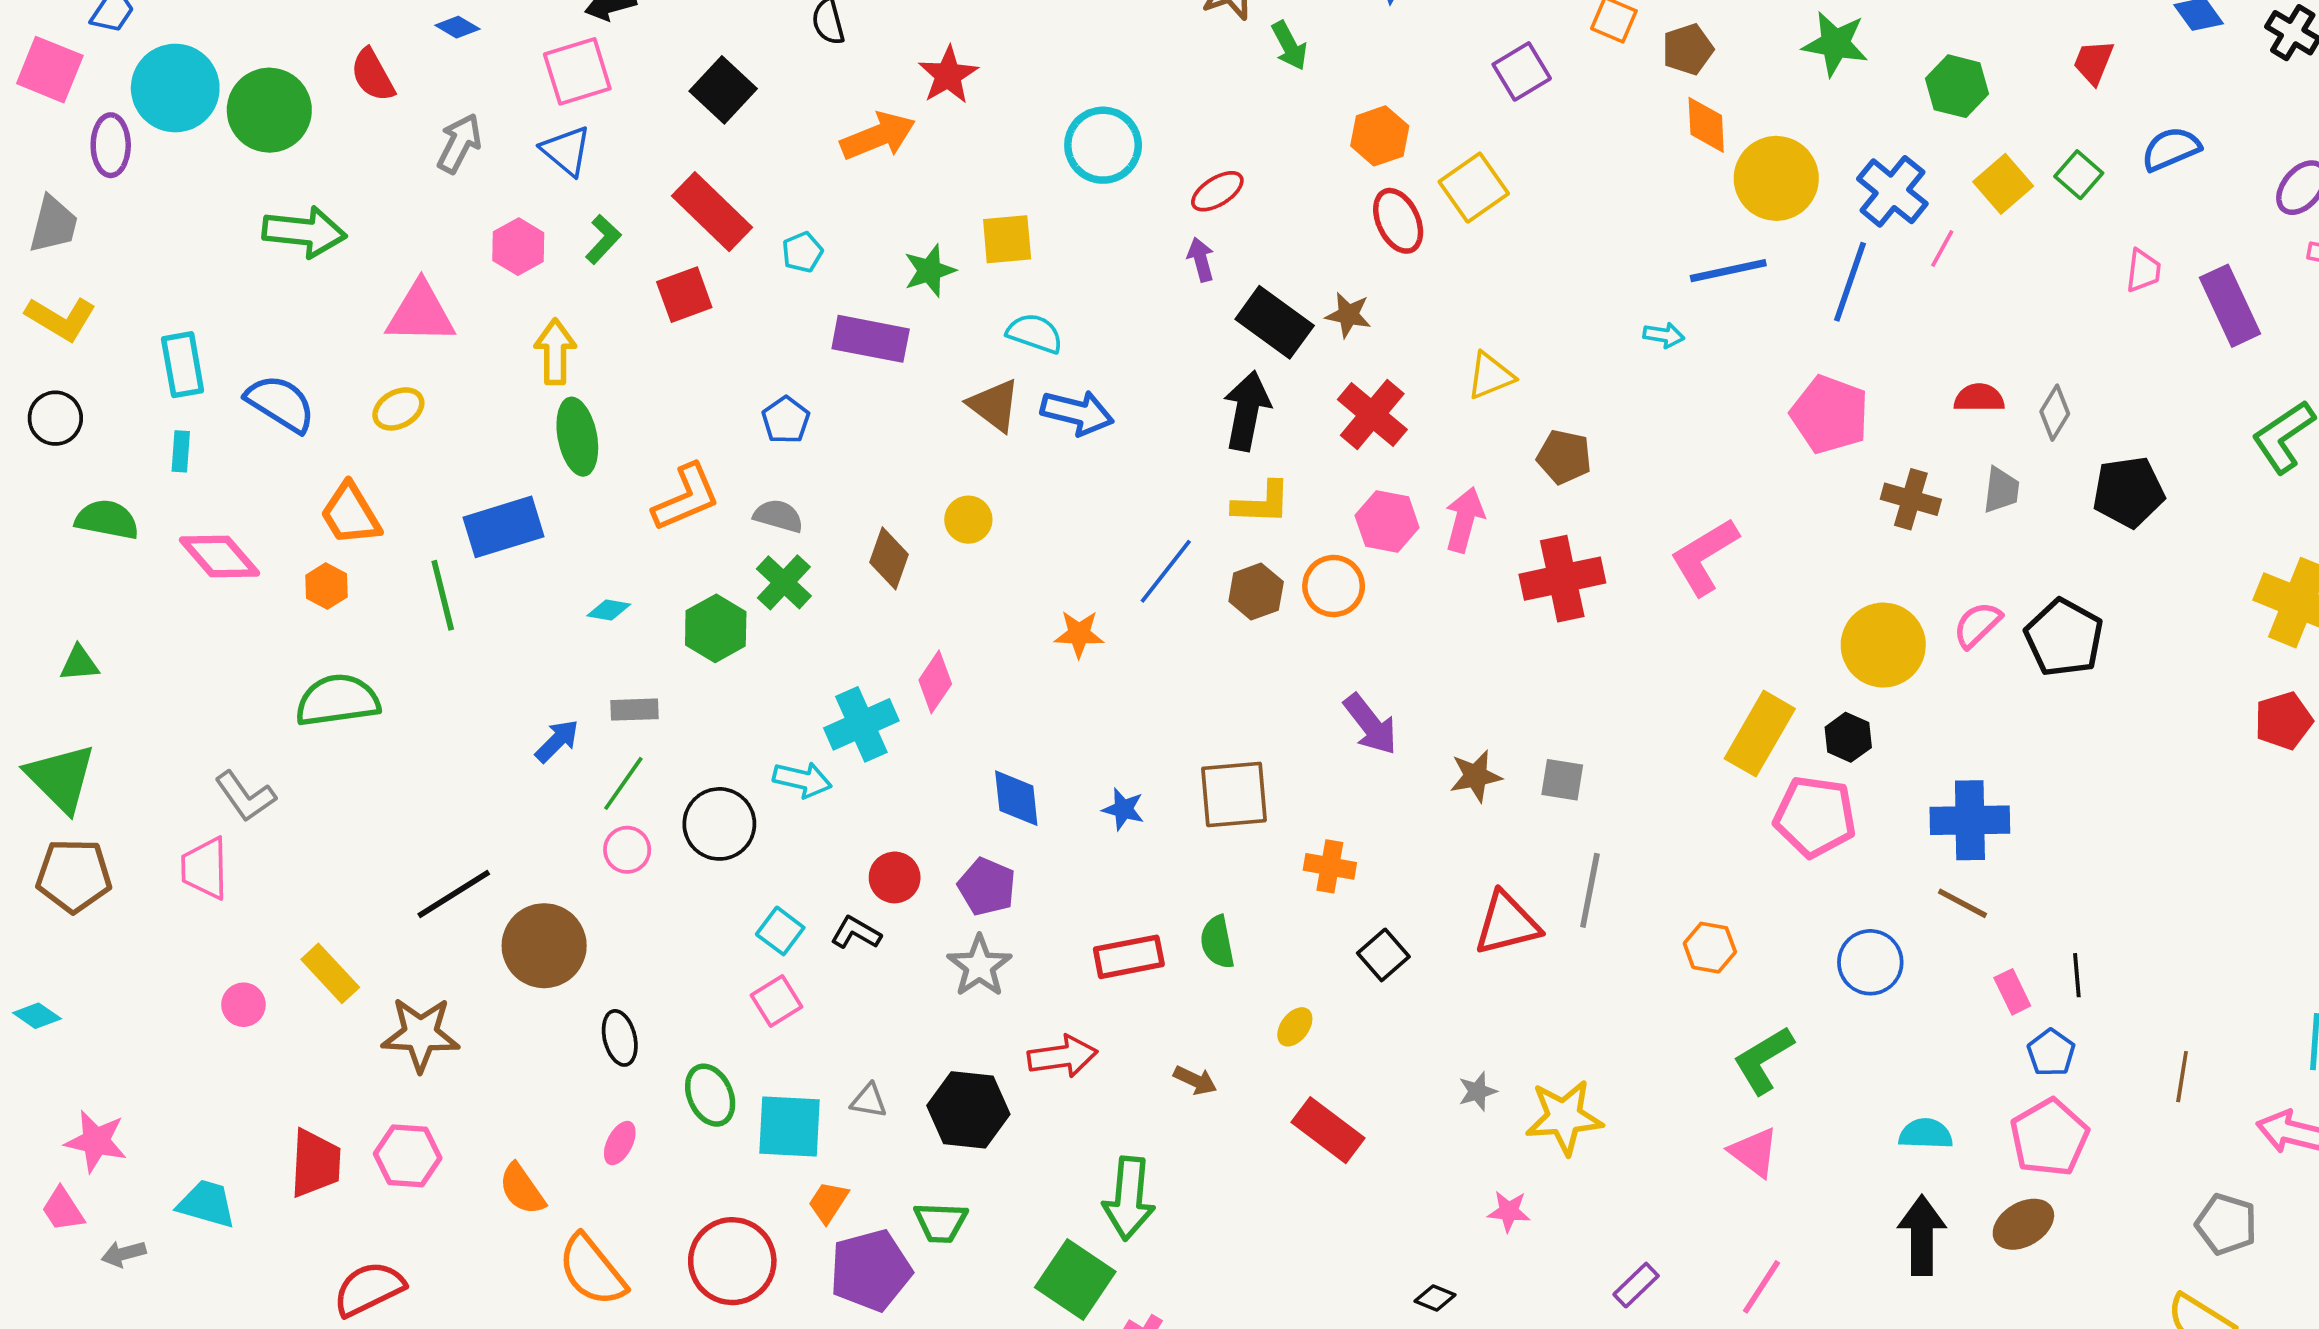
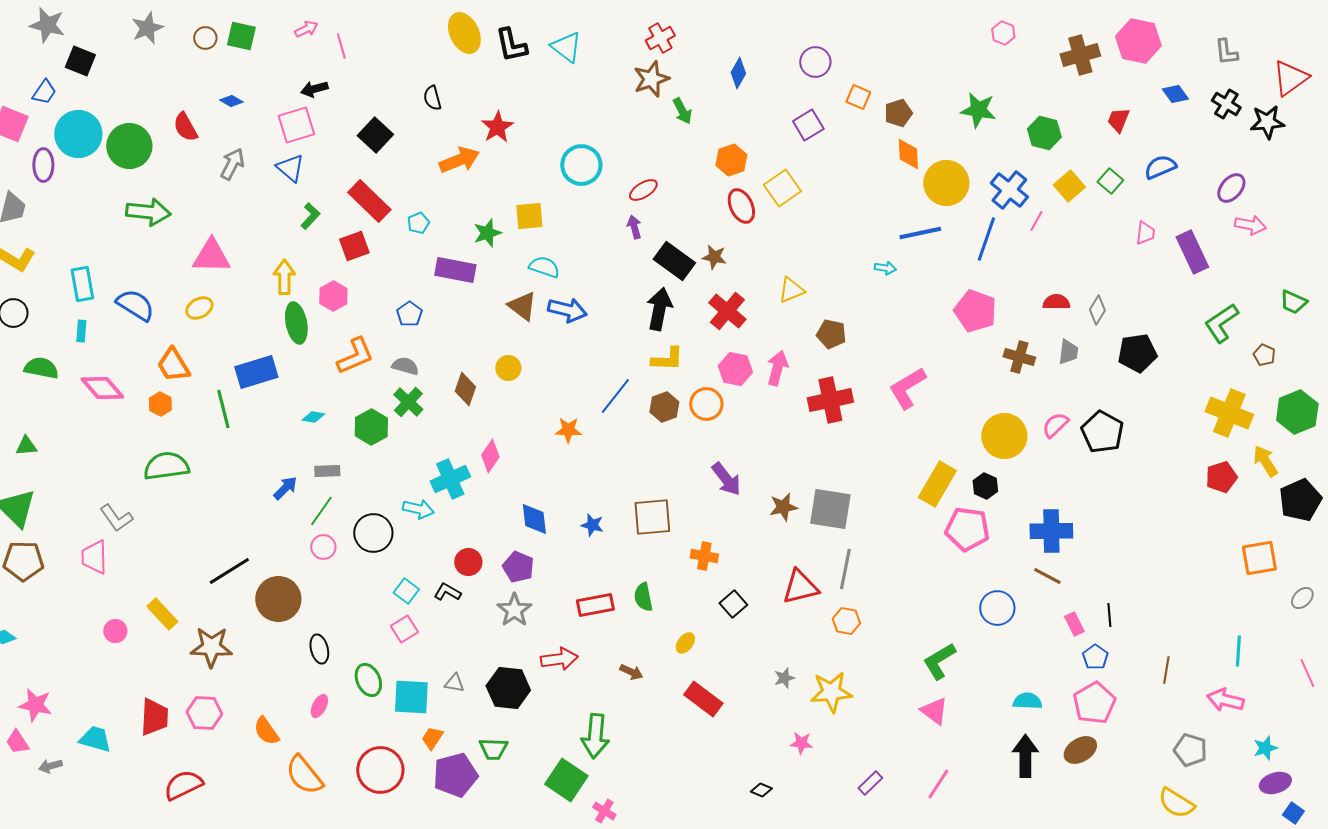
pink hexagon: (518, 247) -> (333, 296), moved
gray square: (1562, 780) -> (830, 509), size x1.8
orange hexagon: (1710, 948) -> (846, 621), moved

